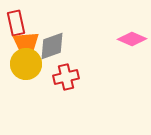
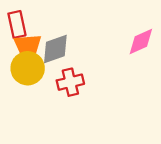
pink diamond: (132, 39) -> (141, 42), turned -48

